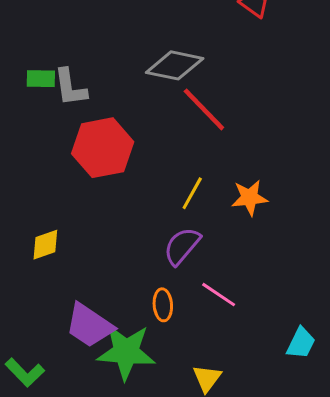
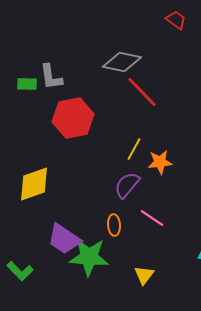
green rectangle: (41, 79) -> (27, 84), moved
orange star: (250, 198) -> (160, 162), moved
yellow diamond: (45, 245) -> (34, 184), size x1.6

